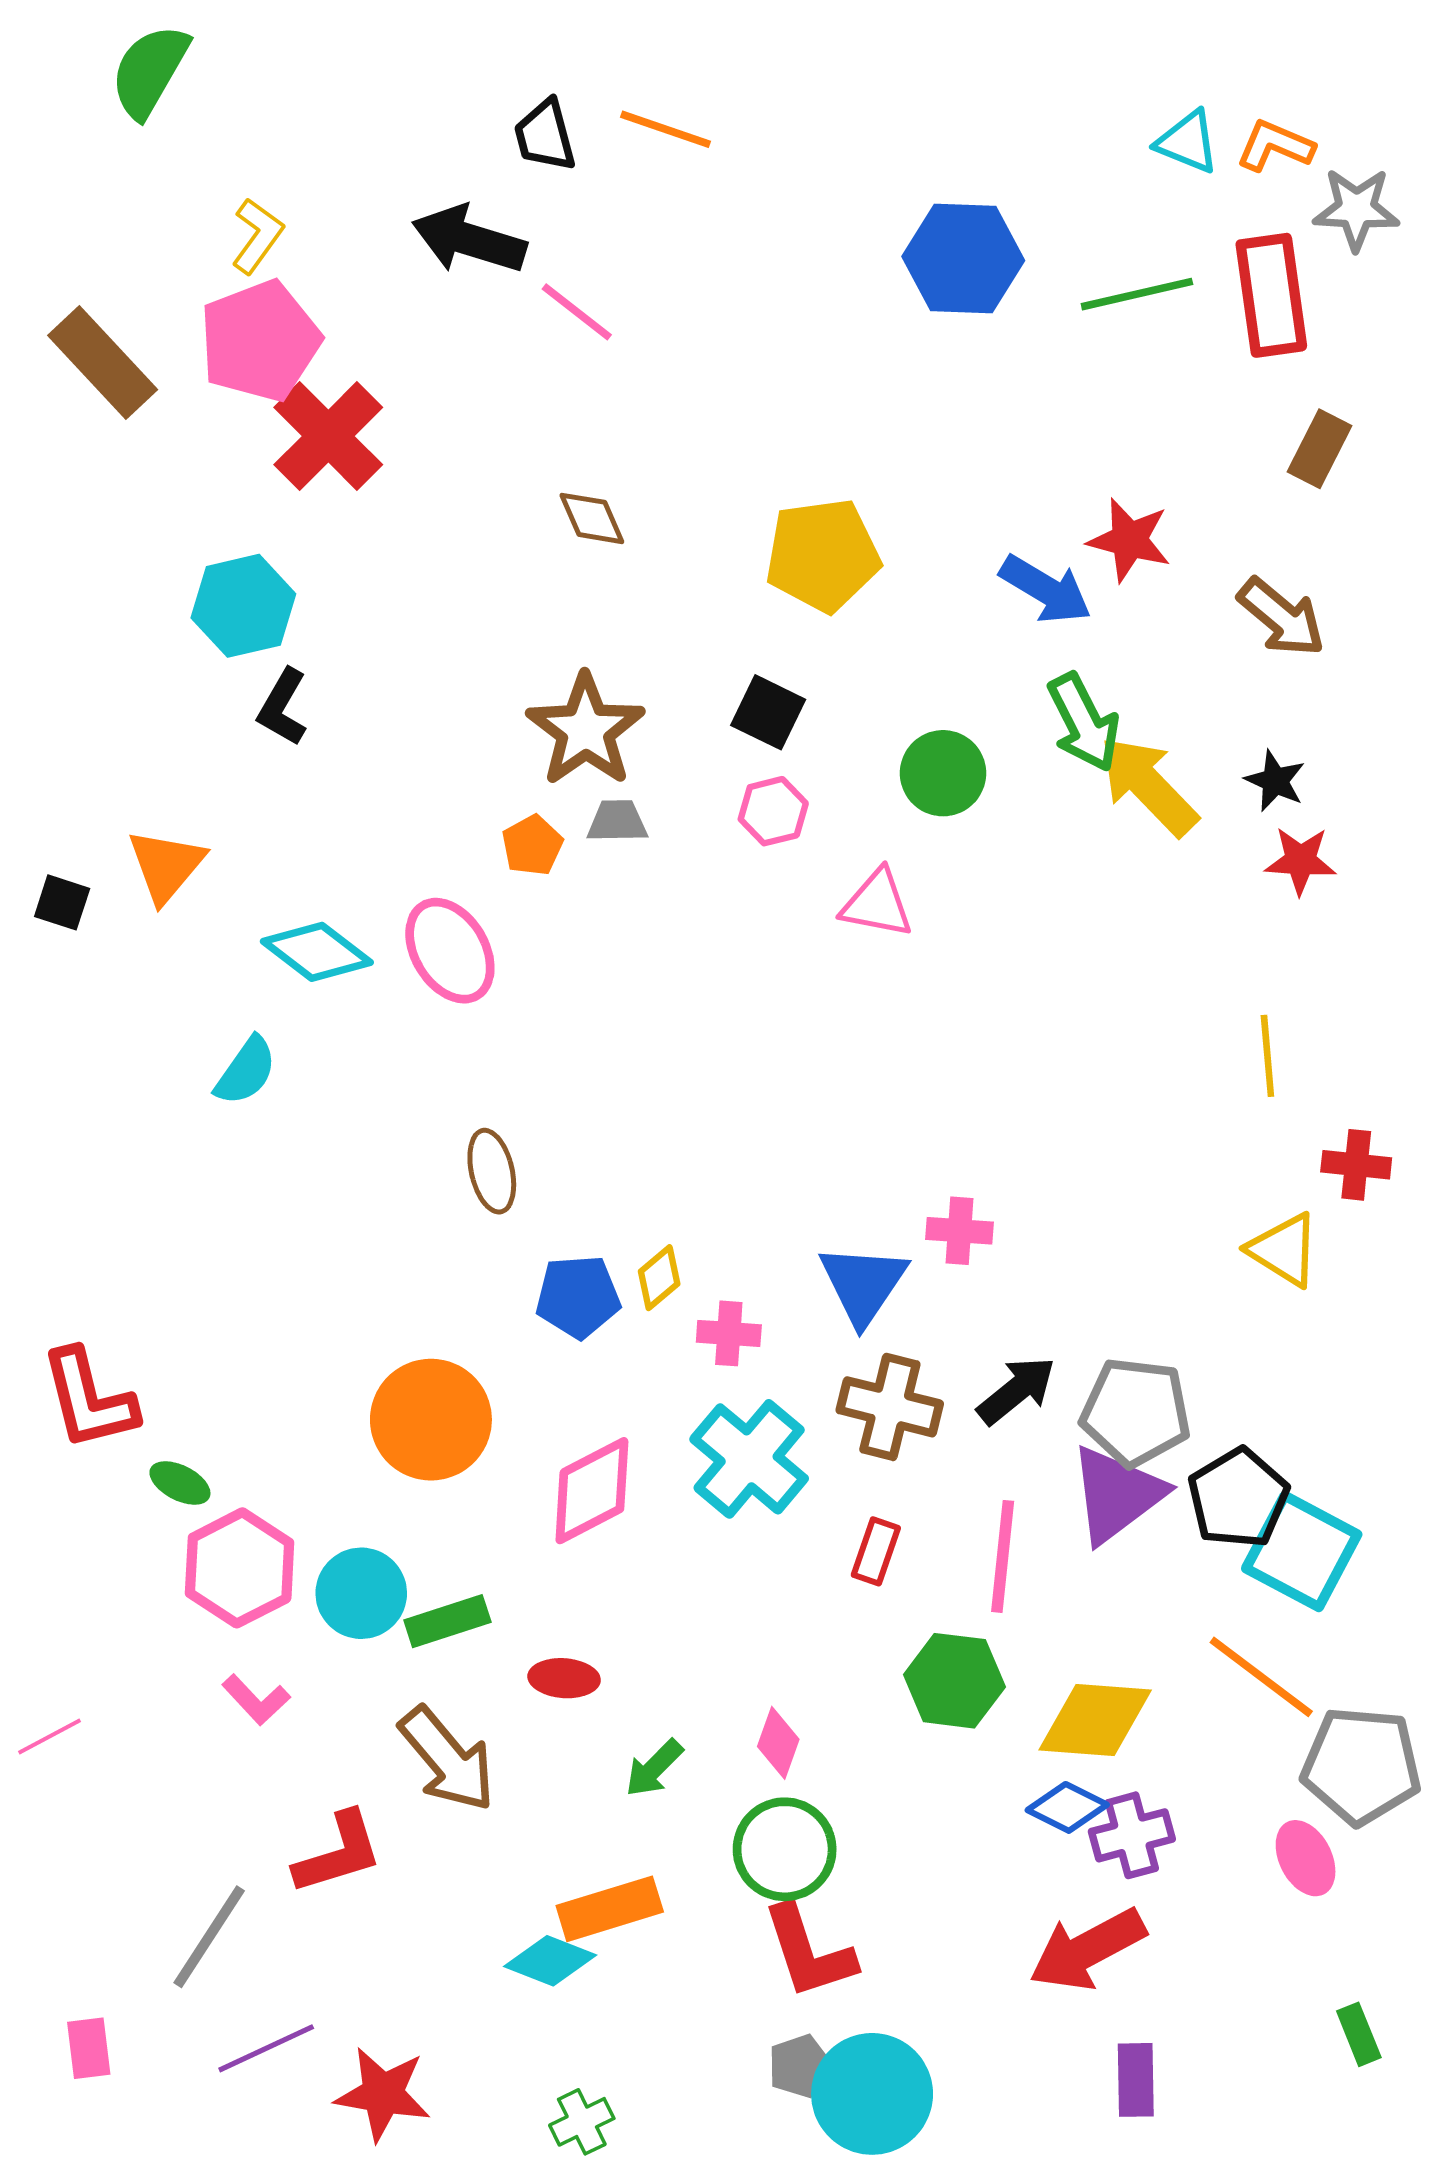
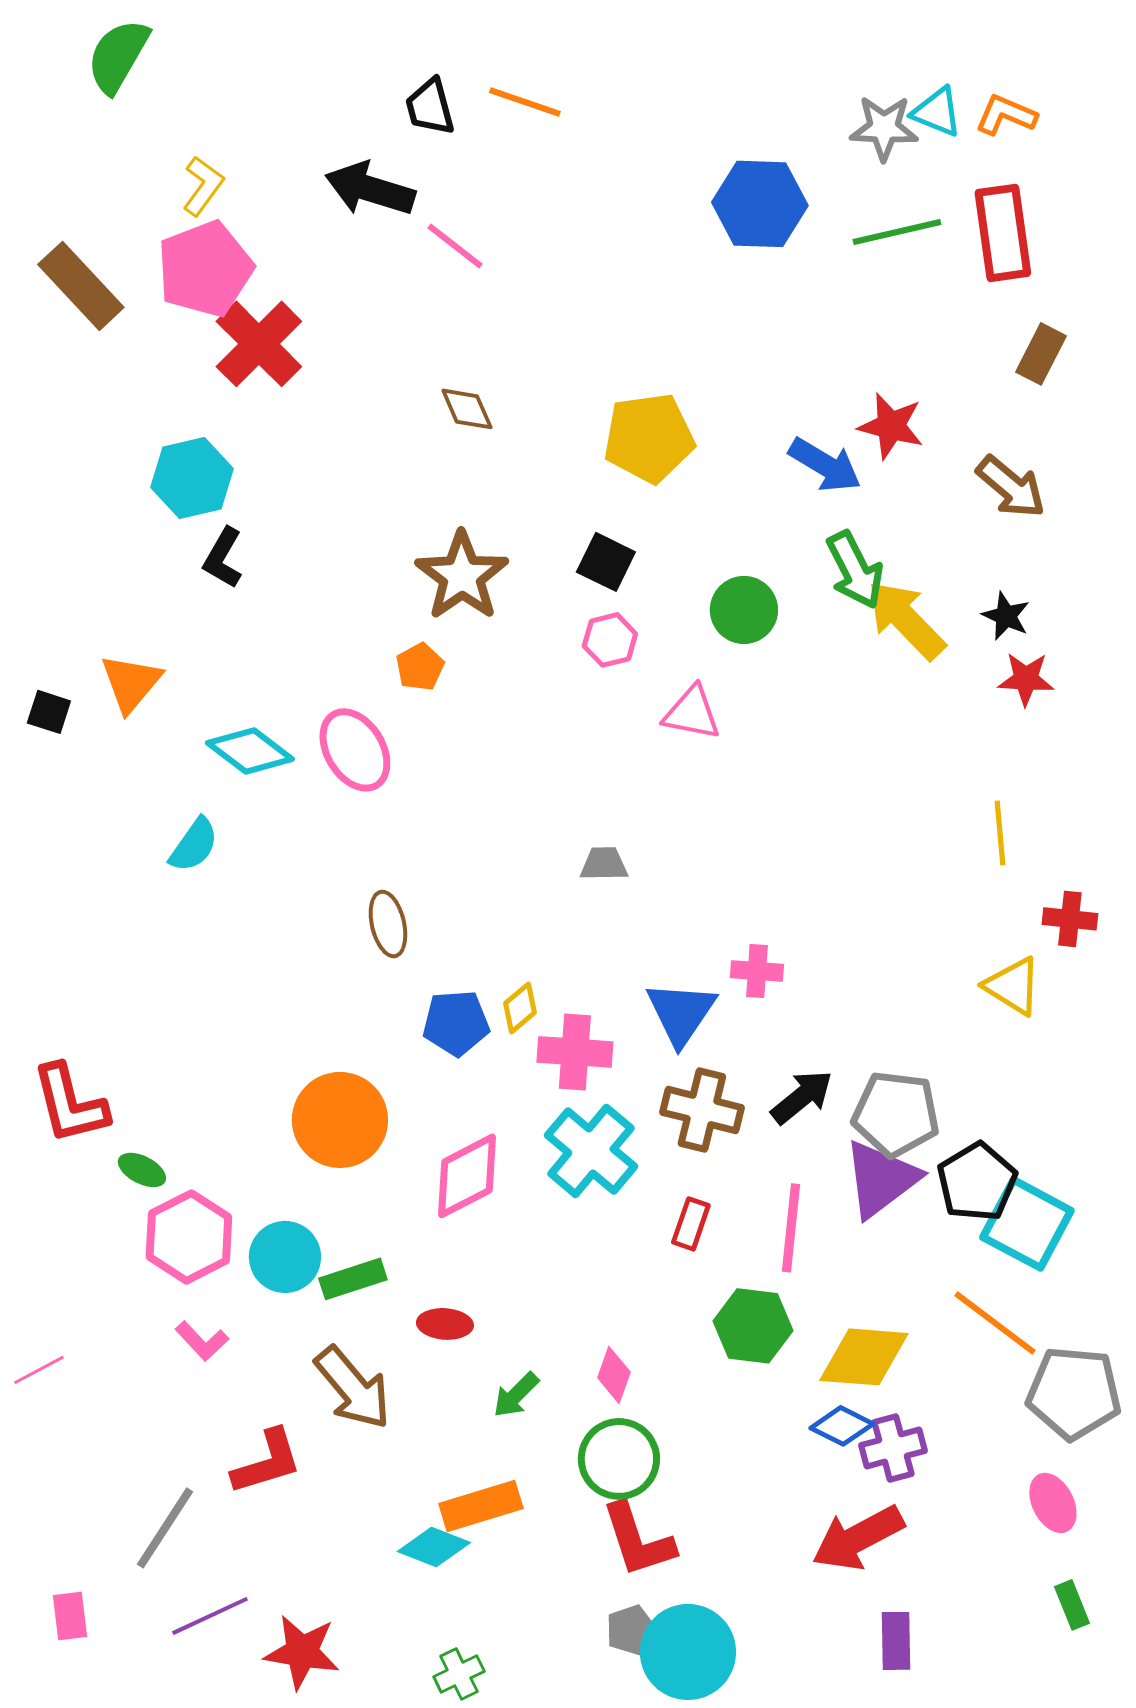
gray star: (1356, 209) -> (884, 128), moved
gray trapezoid: (617, 821) -> (604, 864), moved
pink cross: (729, 1333) -> (575, 1052), size x1.5
pink ellipse: (1306, 1858) -> (1053, 1503), moved

